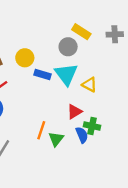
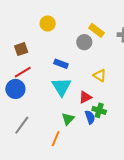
yellow circle: (25, 58) -> (48, 24), moved
cyan triangle: (66, 74) -> (61, 87), moved
orange line: (41, 130) -> (56, 139), moved

